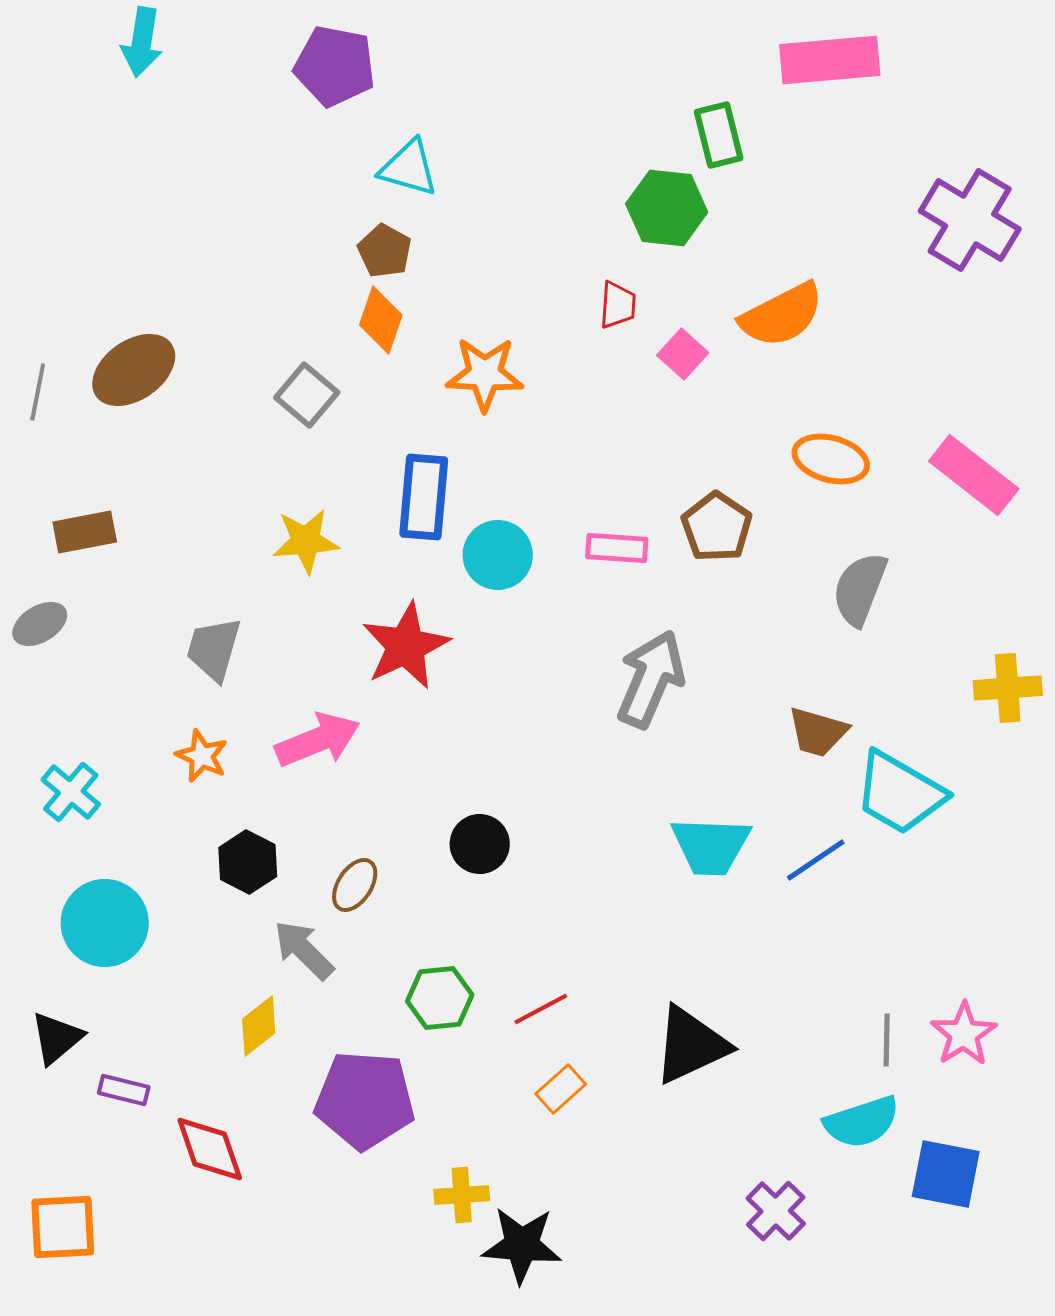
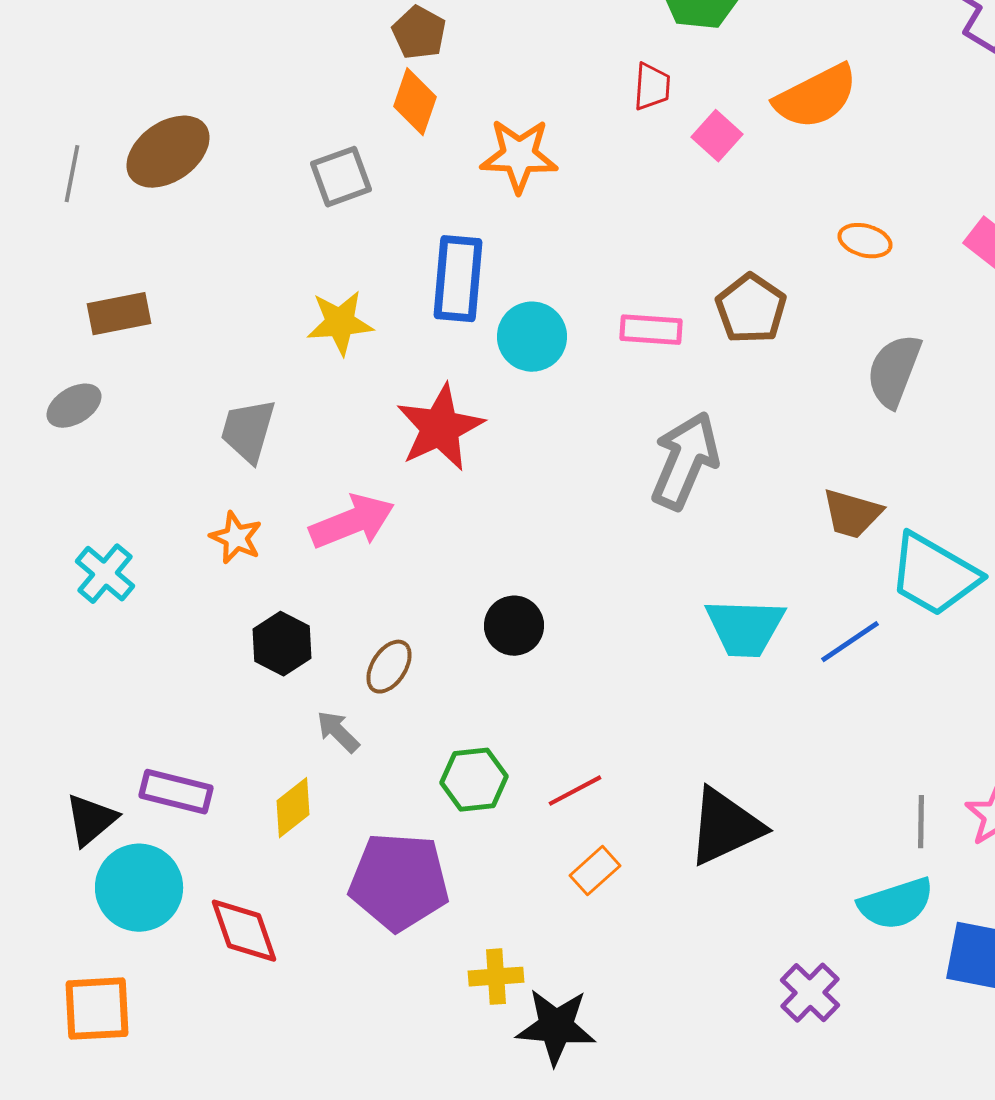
gray square: (307, 395) -> (341, 177), turned 30
orange ellipse: (831, 459) -> (865, 241), size x0.7
cyan circle: (105, 923) -> (139, 888), moved
gray arrow: (304, 950) -> (338, 732), size x0.7
purple rectangle: (124, 1090) -> (176, 792), moved, size x1.4

